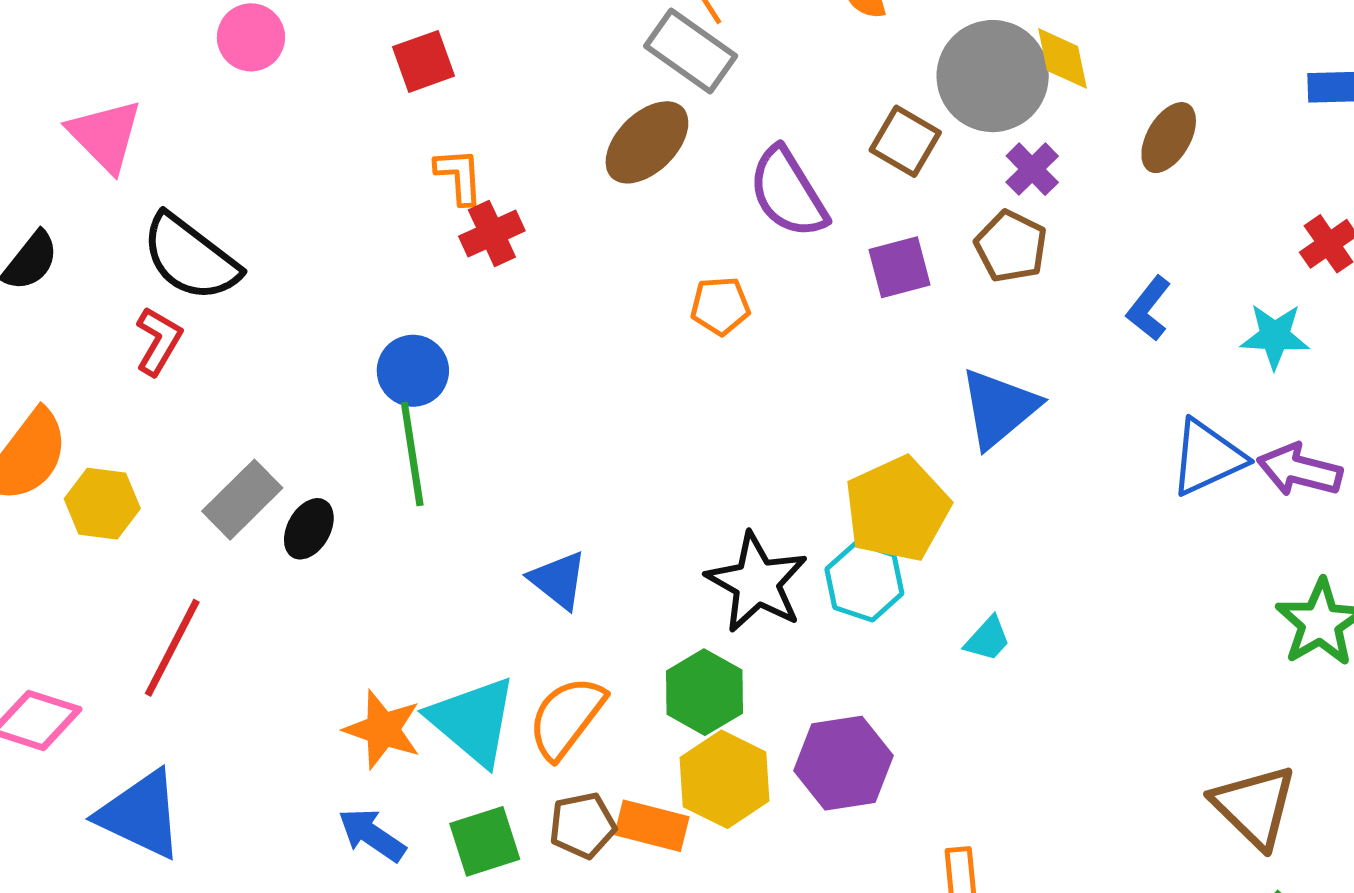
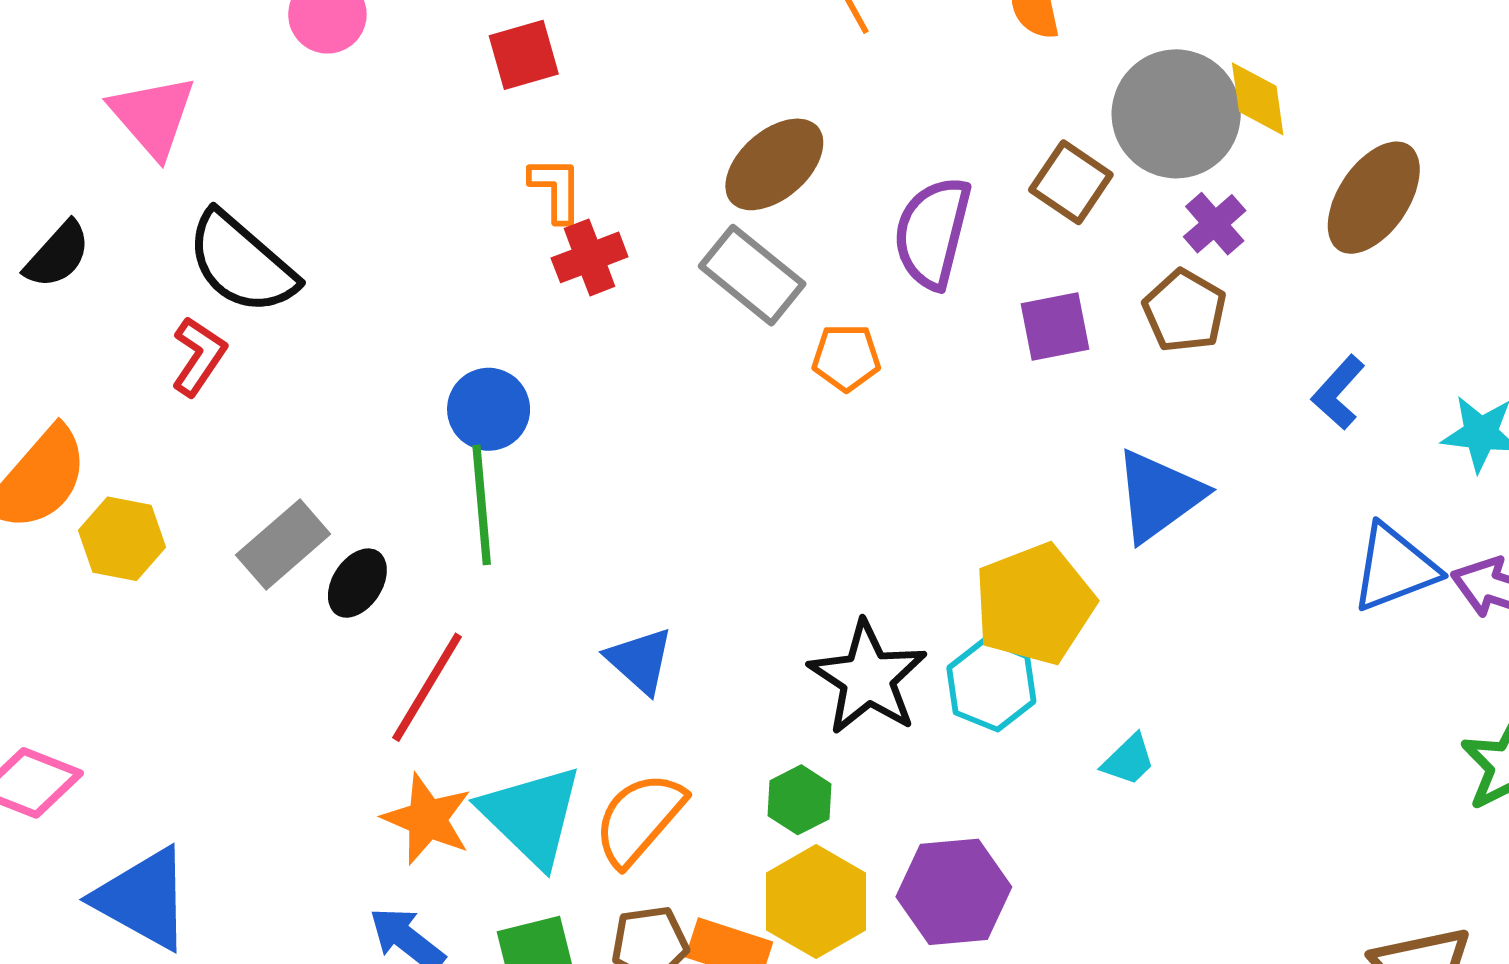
gray rectangle: (691, 51) -> (752, 275), moved
brown ellipse: (1169, 138) -> (1374, 198), size x1.4
purple semicircle: (788, 193) -> (932, 233), turned 42
red line: (172, 648) -> (427, 687), moved
green hexagon: (704, 692) -> (800, 800), size x0.7

